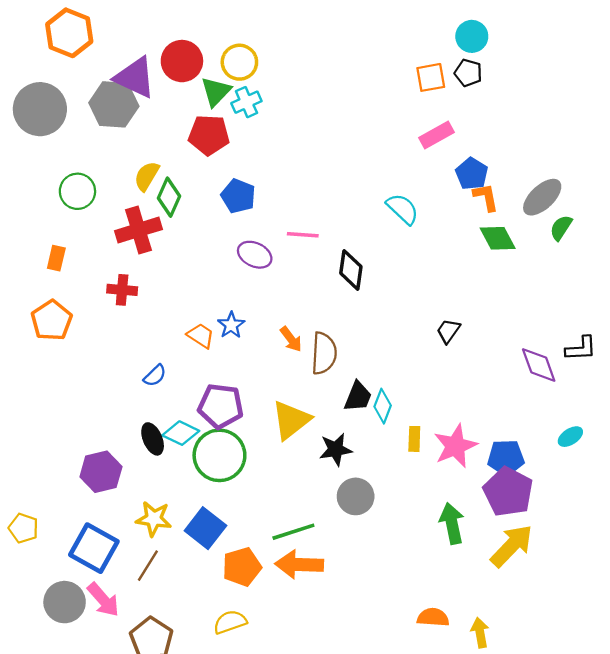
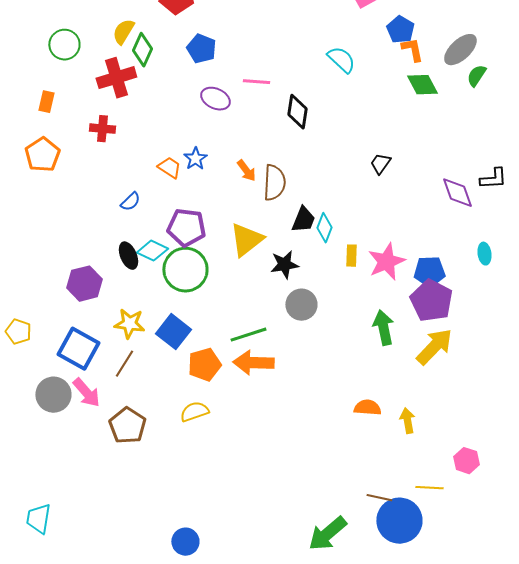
cyan ellipse: (570, 437) -> (484, 254), turned -65

